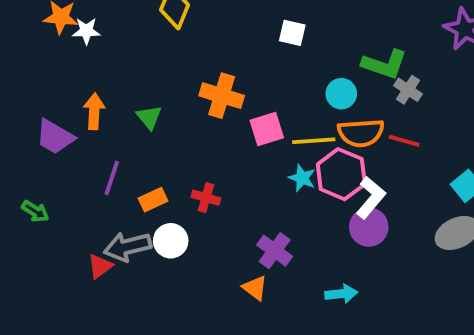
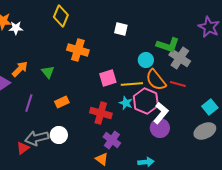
gray cross: (408, 90) -> (180, 58), size x1.5
orange cross: (222, 96) -> (78, 50), moved
orange arrow: (94, 111) -> (20, 69), turned 42
orange semicircle: (361, 133) -> (156, 80), turned 55
red cross: (206, 198) -> (101, 113), moved, size x1.5
orange rectangle: (153, 200) -> (62, 102), moved

